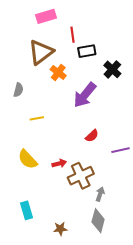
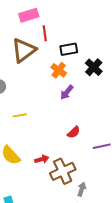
red line: (73, 35) -> (45, 33), moved
orange cross: (58, 73) -> (59, 70), moved
purple arrow: (85, 95) -> (67, 92), size x0.6

